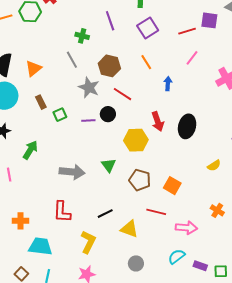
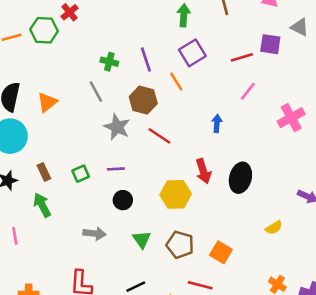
purple line: (110, 21) -> (146, 59), moved
orange line: (146, 62) -> (176, 82), moved
brown rectangle: (41, 102) -> (44, 172), moved
black circle: (108, 114) -> (123, 200), moved
green square: (60, 115) -> (81, 174), moved
green arrow: (30, 150) -> (42, 205), turned -60
green triangle: (109, 165) -> (142, 239), moved
gray arrow: (72, 172) -> (94, 233), size x0.7

